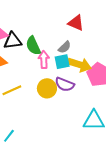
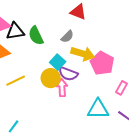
pink arrow: (44, 60) -> (62, 88), moved
cyan square: (62, 62) -> (58, 62), moved, turned -35

